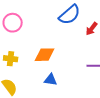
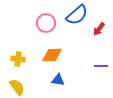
pink circle: (13, 23) -> (46, 23), moved

